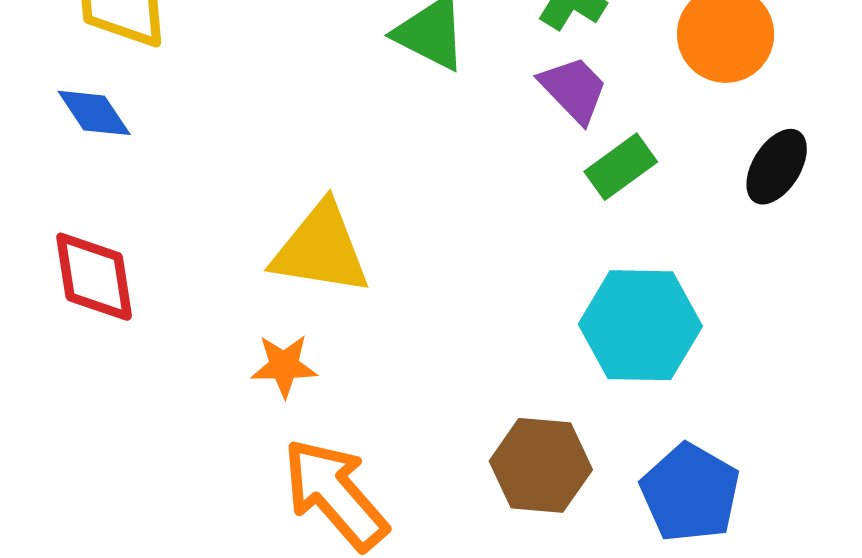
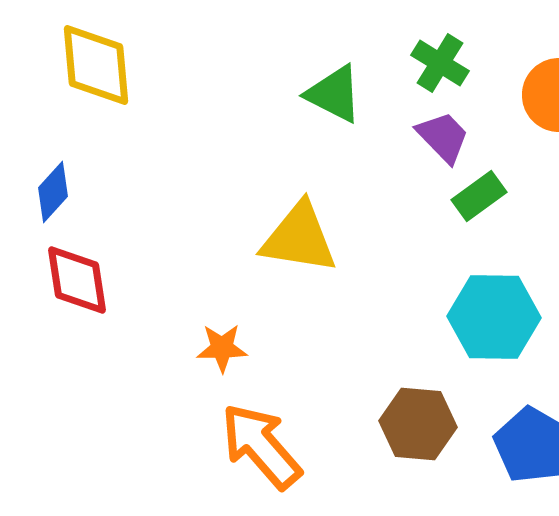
blue diamond: (94, 113) -> (53, 192), moved, turned 76
yellow triangle: (321, 249) -> (299, 238), moved

